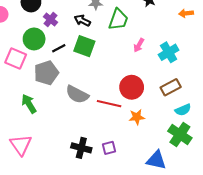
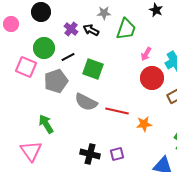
purple cross: (50, 19) -> (71, 29), moved
green square: (84, 46) -> (93, 69), moved
red circle: (132, 87) -> (152, 78), moved
green arrow: (29, 104) -> (46, 124), moved

